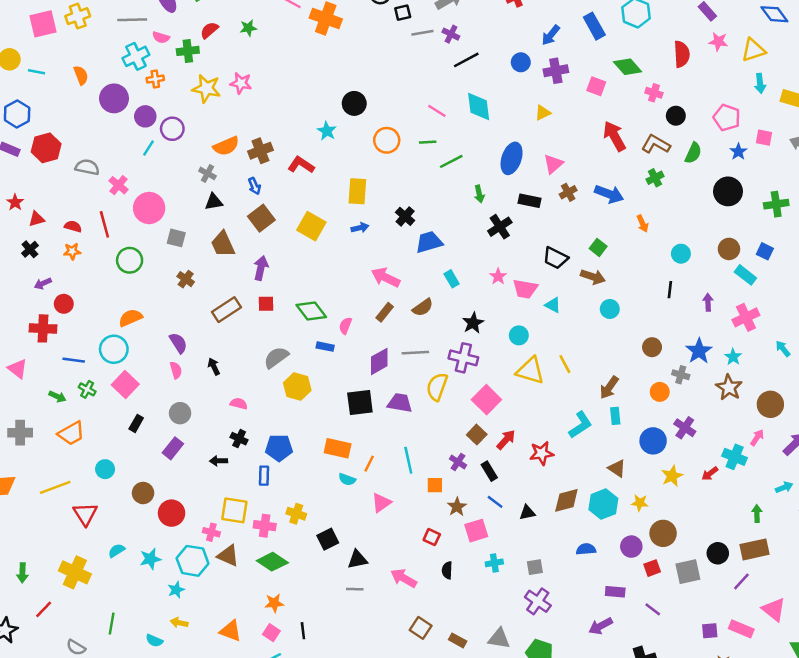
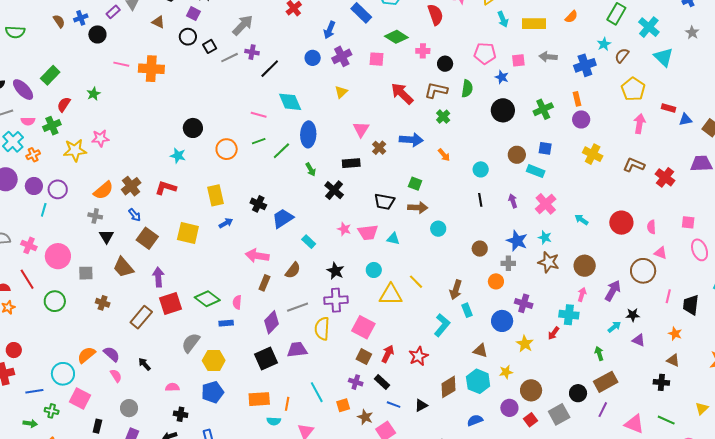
blue ellipse: (512, 158) -> (308, 134), moved
black triangle: (214, 202) -> (106, 236), turned -35
red square: (266, 304) -> (170, 303), size x1.6
orange semicircle: (131, 318) -> (86, 355), moved
blue pentagon: (279, 448) -> (213, 392), moved

